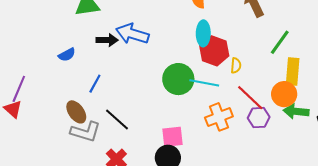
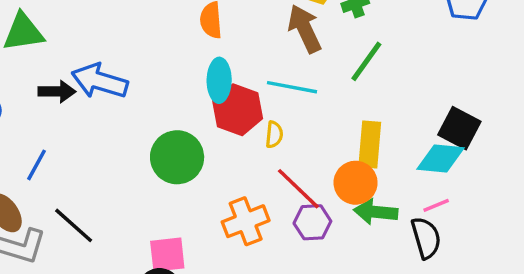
green line: (280, 42) -> (366, 61), moved
cyan line: (204, 83) -> (292, 87), moved

